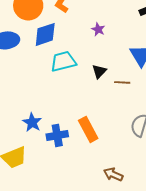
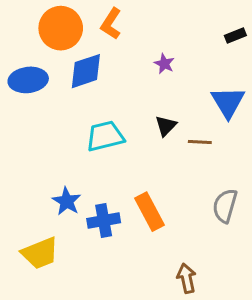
cyan trapezoid: (63, 61) -> (105, 136), moved
brown arrow: (113, 174) -> (187, 278), turned 54

